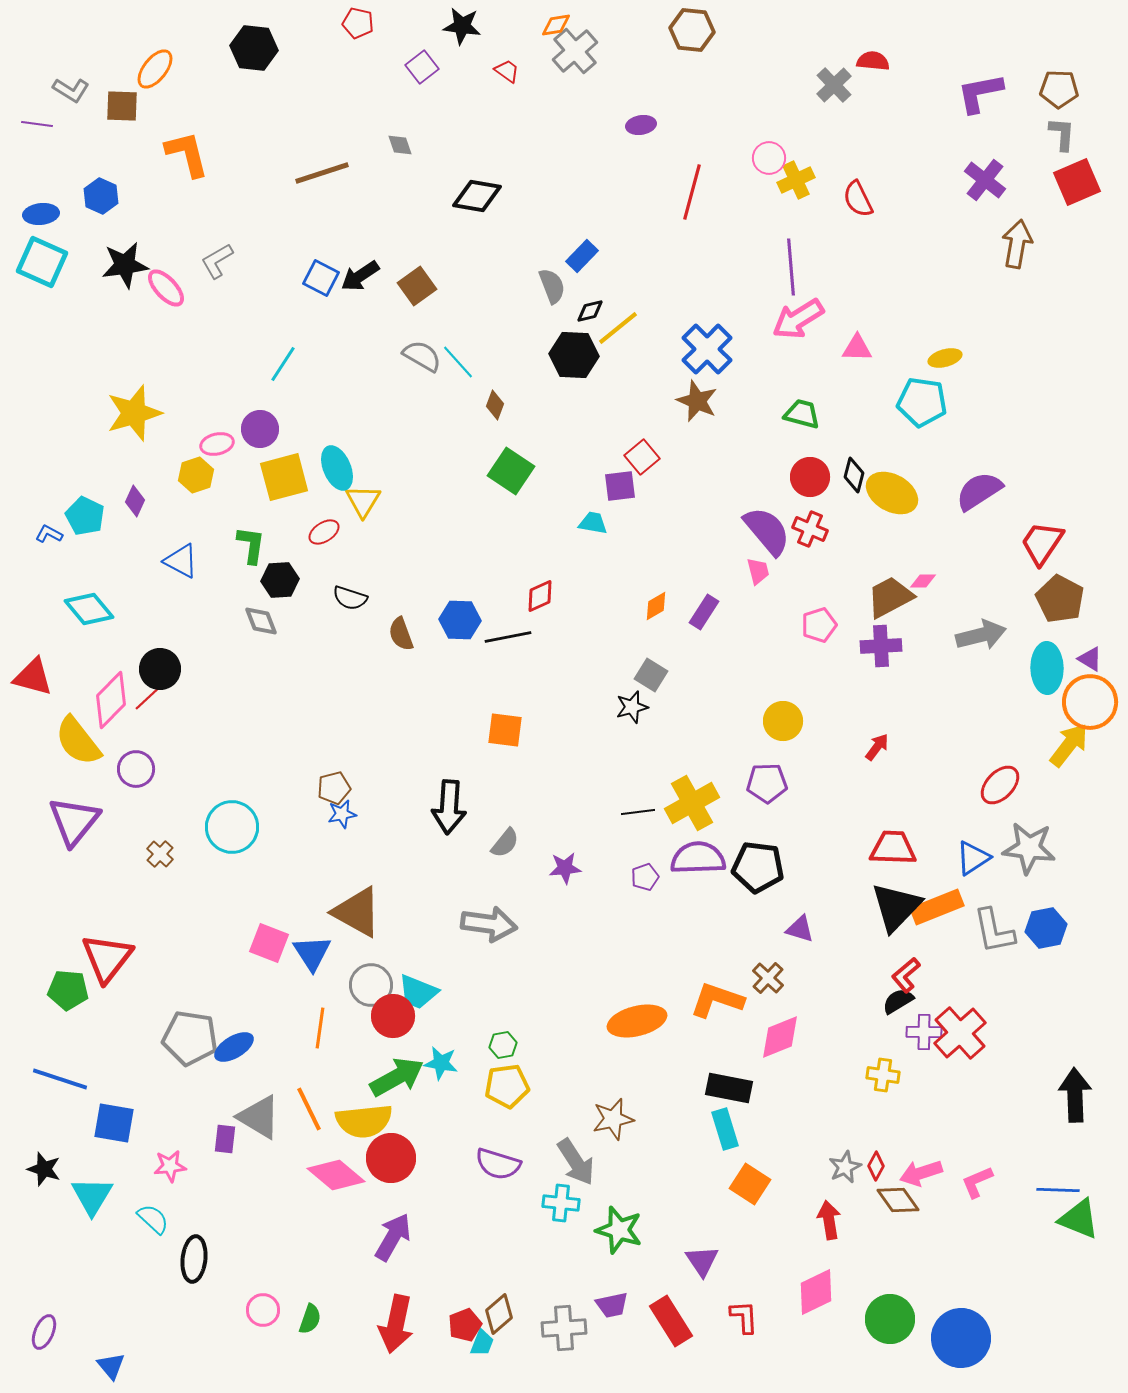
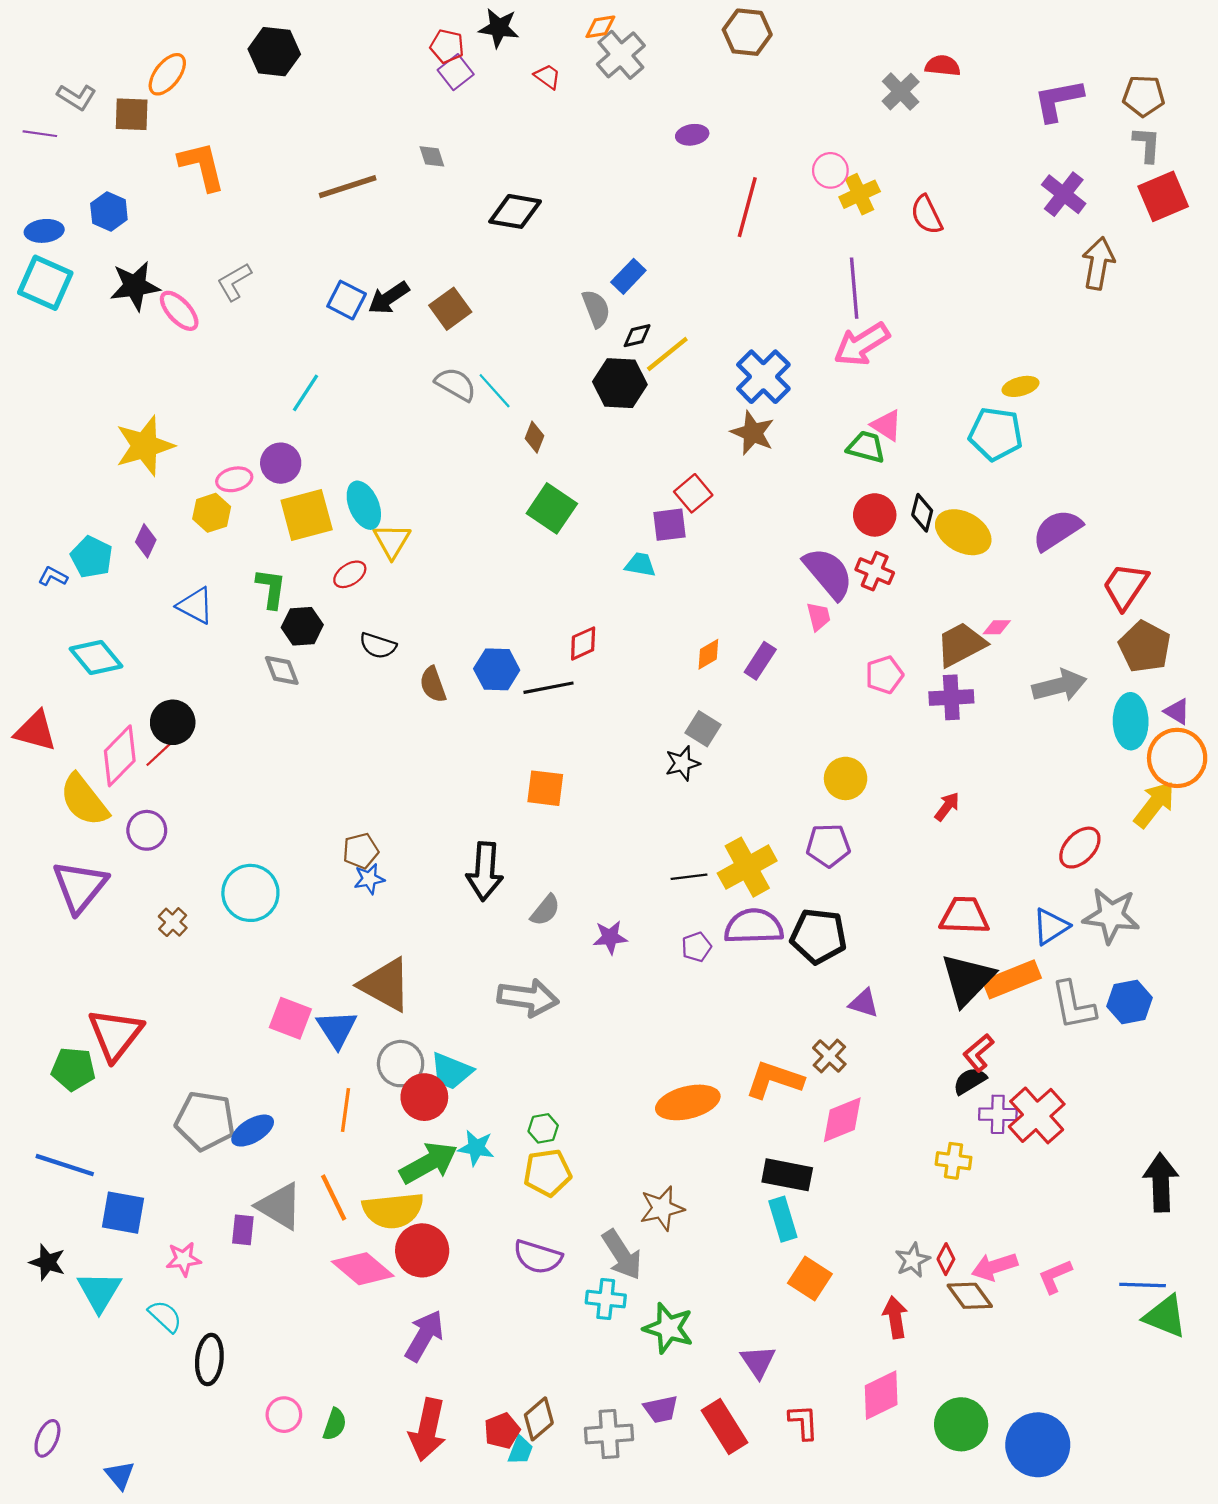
red pentagon: (358, 23) -> (447, 46), moved
pink triangle: (857, 348) -> (887, 425), moved, turned 32

